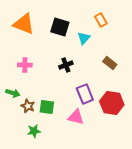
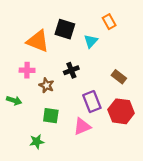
orange triangle: (24, 24) -> (38, 41), moved
brown rectangle: (110, 63) -> (119, 77), moved
brown star: (28, 106) -> (46, 85), moved
pink triangle: (76, 117) -> (82, 126), turned -36

